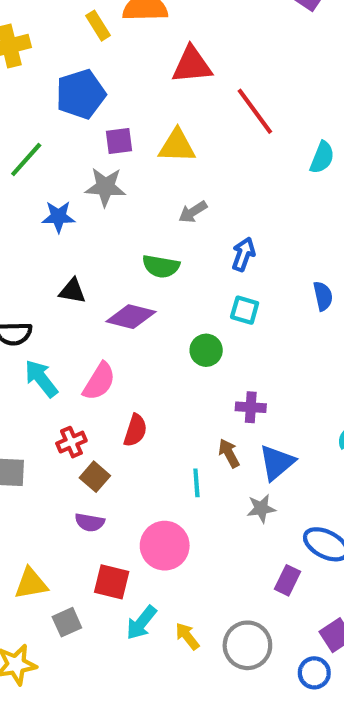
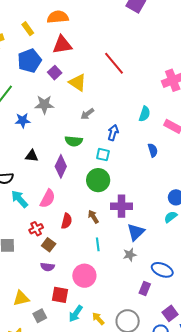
yellow rectangle: (98, 26) -> (28, 29), moved
red triangle: (192, 65) -> (62, 45), moved
purple square: (119, 141) -> (55, 73), moved, turned -32
yellow triangle: (177, 146) -> (78, 83), turned 36
cyan semicircle: (322, 157) -> (145, 114), moved
cyan square: (245, 310) -> (103, 155), moved
purple diamond: (131, 317) -> (61, 166), turned -75
green circle: (206, 350) -> (98, 180), size x1.5
purple cross: (251, 407) -> (122, 206), size x1.5
brown arrow: (229, 453) -> (93, 217), moved

